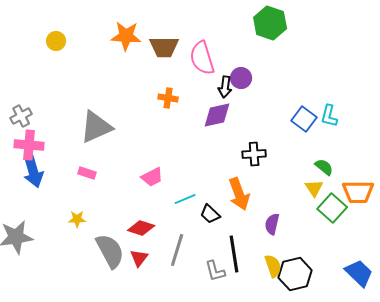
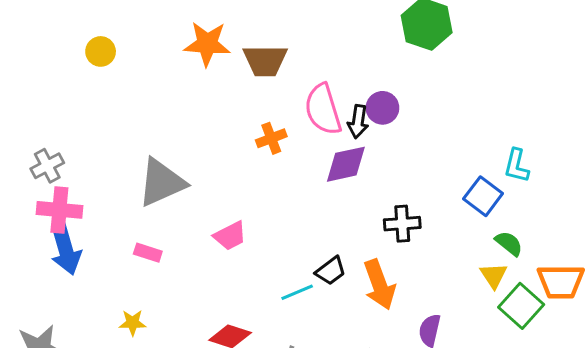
pink semicircle: (202, 58) -> (323, 109), moved
orange cross: (168, 98) -> (271, 138), turned -30
blue square: (304, 119) -> (483, 196), moved
pink trapezoid: (152, 177) -> (230, 236), moved
black trapezoid: (210, 214) -> (331, 271), moved, turned -80

